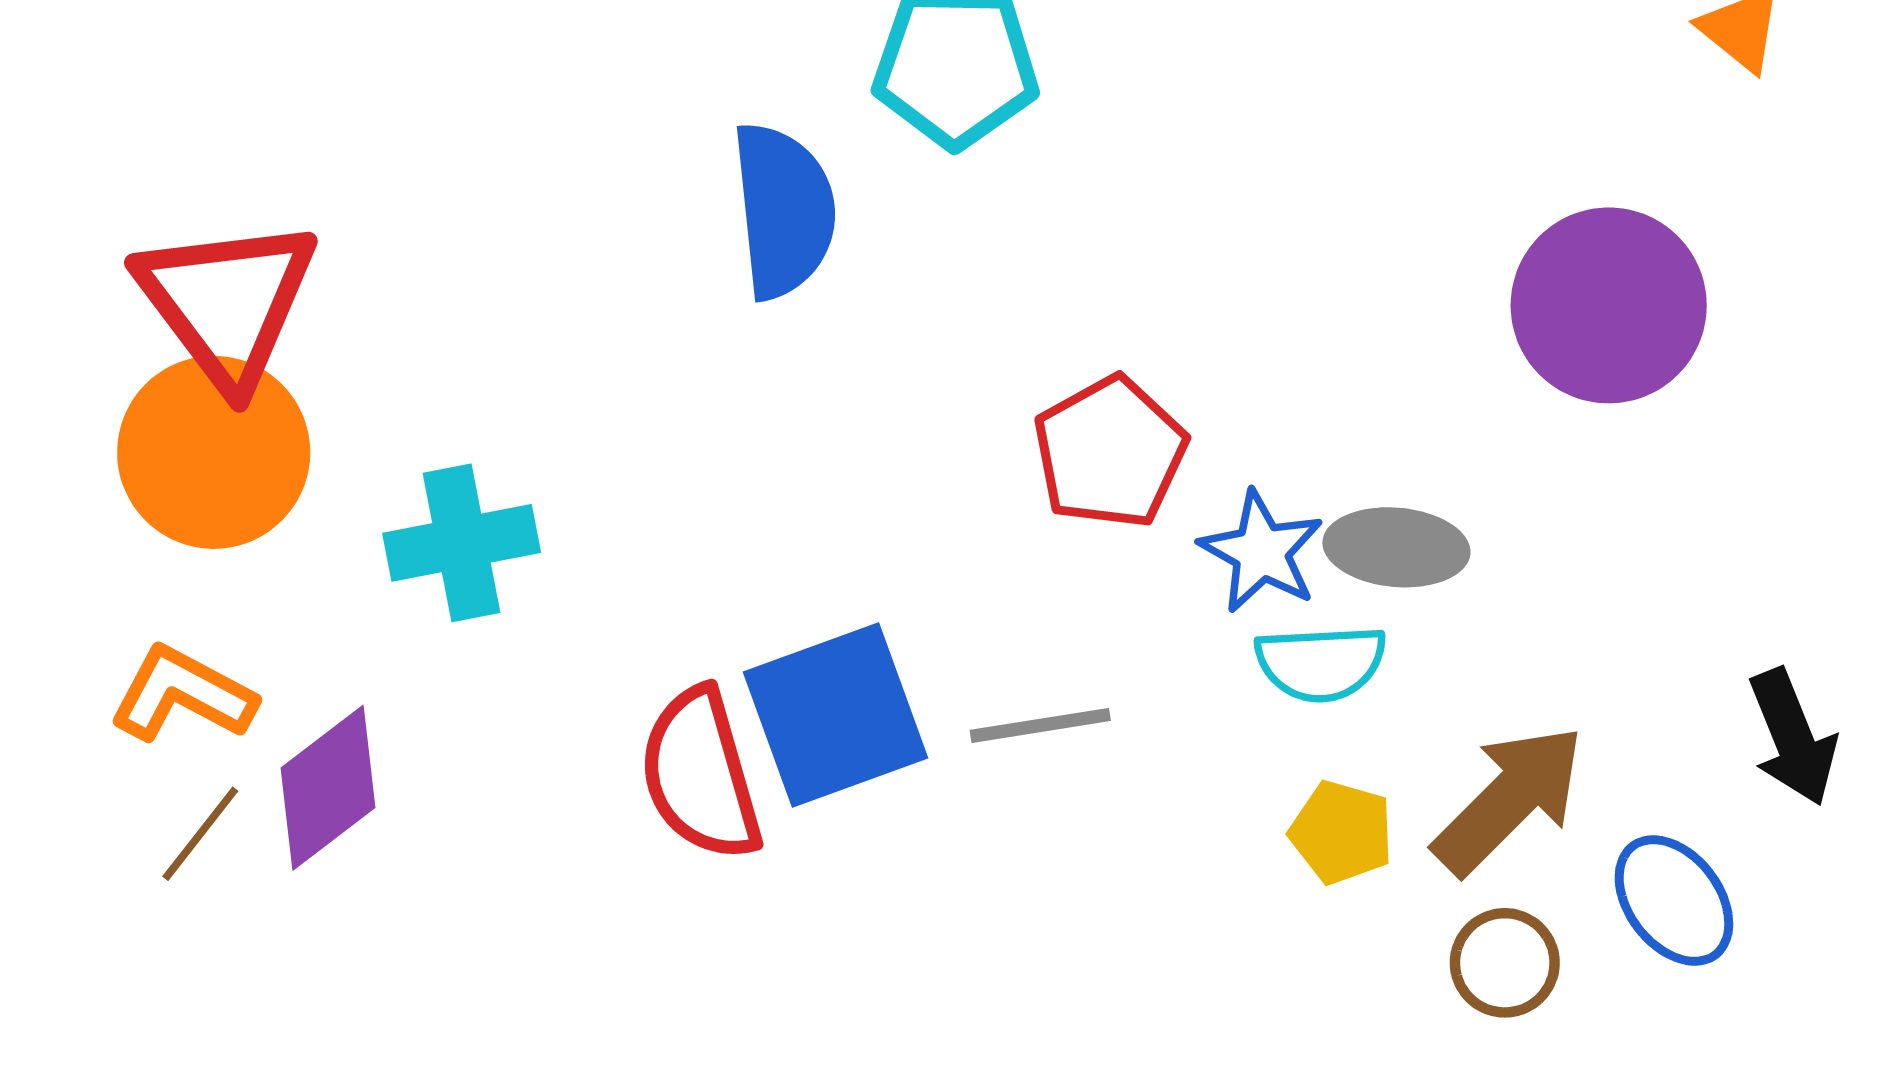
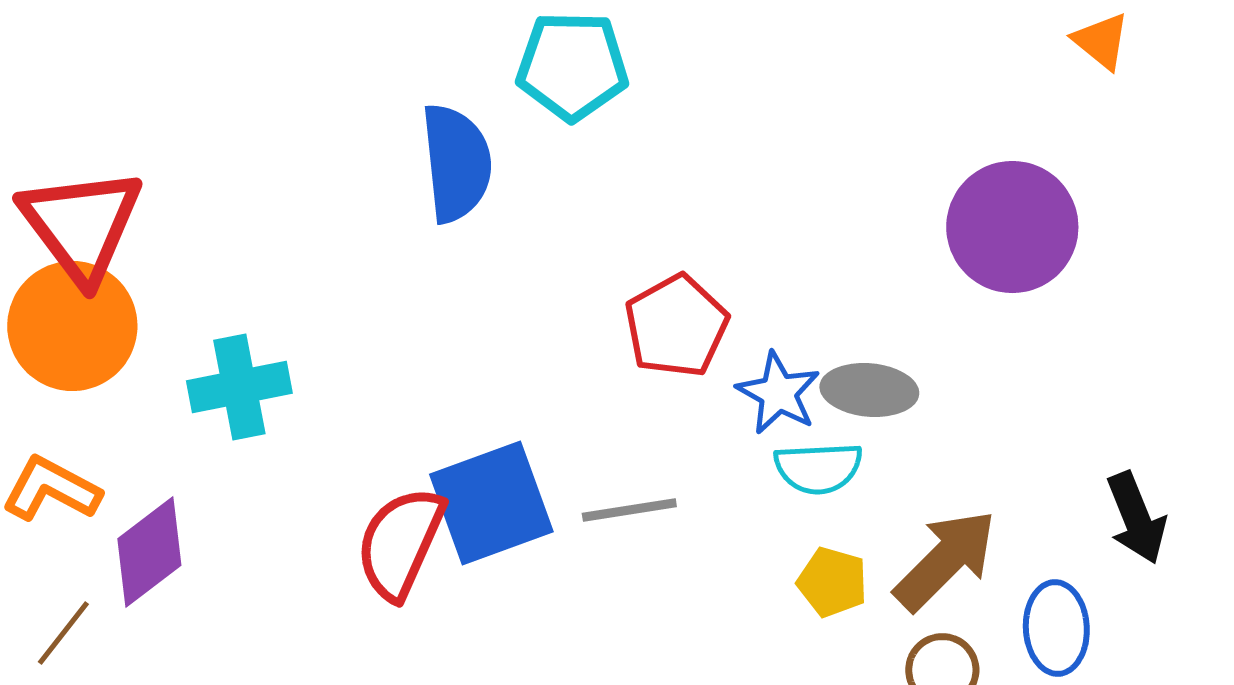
red semicircle: (700, 774) -> (400, 543), turned 40
brown line: (200, 834) -> (63, 633), moved
blue ellipse: (1674, 901) -> (1056, 628), turned 34

